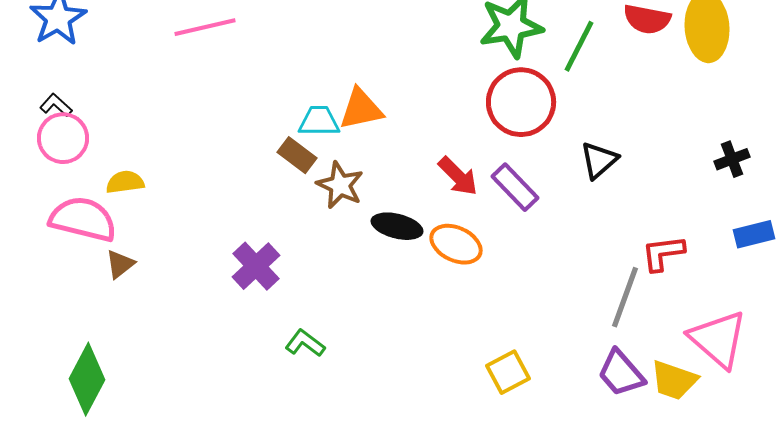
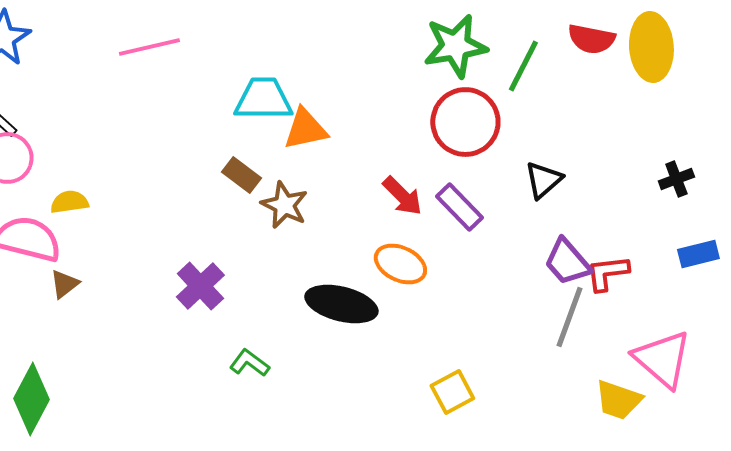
cyan trapezoid: (319, 121) -> (263, 99), moved, size x1.4
black ellipse: (397, 226) -> (341, 304), moved, size x1.4
purple trapezoid: (621, 373) -> (567, 262), moved

